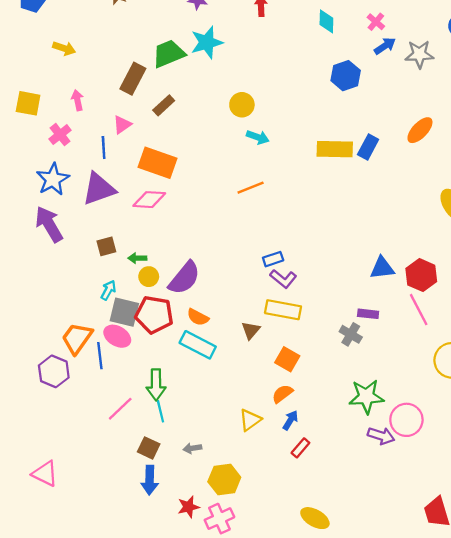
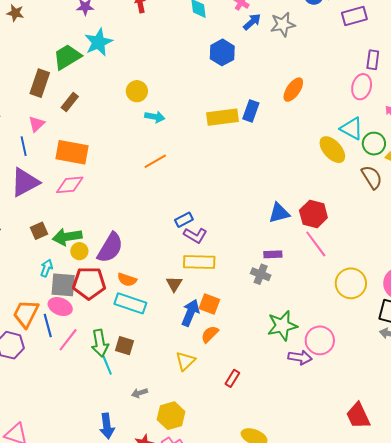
green arrow: (137, 258) -> (67, 237), size x1.8
pink line: (120, 409) -> (68, 340), moved
blue arrow: (290, 420) -> (190, 313), moved, size x1.5
brown square: (149, 448) -> (124, 346), moved

